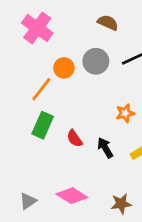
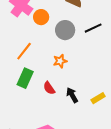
orange circle: (64, 68) -> (41, 17), moved
orange star: (125, 113) -> (60, 61), moved

